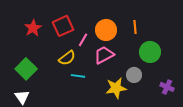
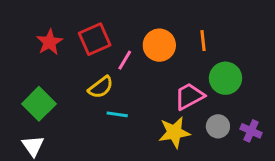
pink trapezoid: (104, 55) -> (189, 96), moved
gray circle: (134, 75) -> (218, 126), moved

